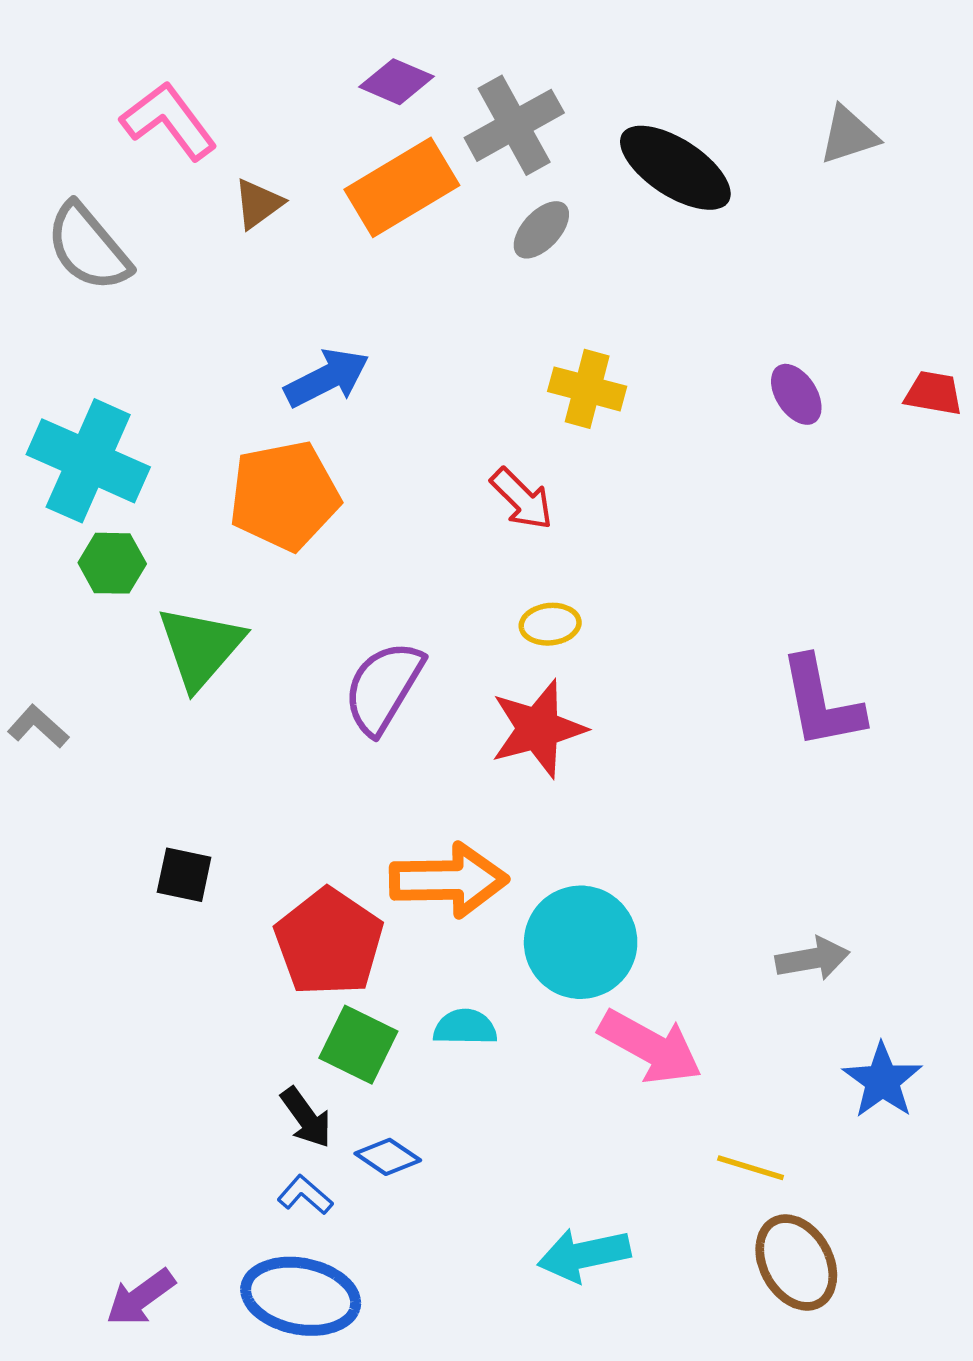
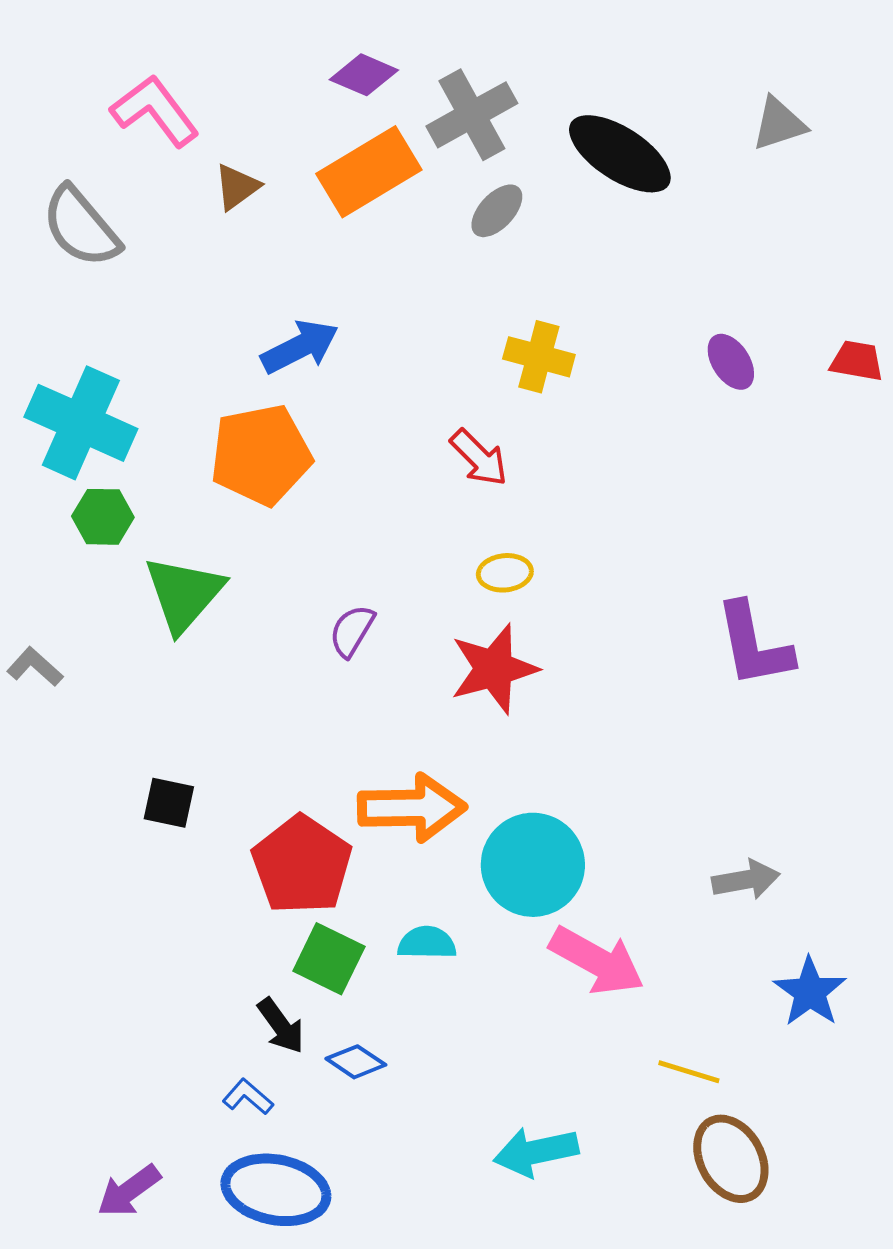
purple semicircle: (383, 687) -> (352, 631), size x0.6
blue L-shape: (305, 1195) -> (248, 1097), moved

